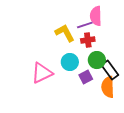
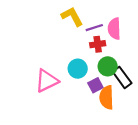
pink semicircle: (96, 16) -> (114, 29), moved
yellow L-shape: (65, 33) -> (72, 16), moved
orange semicircle: (108, 87) -> (107, 97), moved

